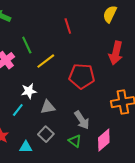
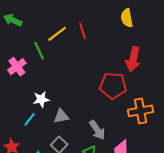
yellow semicircle: (110, 14) -> (127, 18), turned -36
yellow line: (46, 61) -> (57, 34), moved
red pentagon: (82, 76) -> (113, 86), moved

